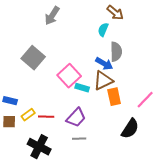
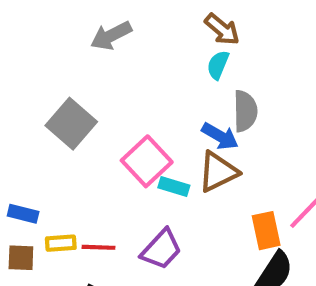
brown arrow: (115, 13) -> (222, 29), moved
gray arrow: (52, 16) -> (111, 36), turned 30
orange rectangle: (114, 97) -> (266, 231), moved
yellow rectangle: (28, 115) -> (61, 243), turned 32

